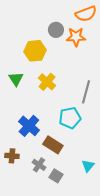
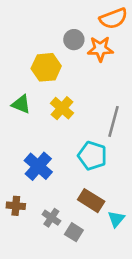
green triangle: (16, 79) -> (21, 104), turned -35
cyan pentagon: (70, 118) -> (92, 156), turned 30
brown rectangle: (53, 145) -> (91, 201), moved

